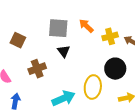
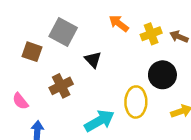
gray square: (58, 28) -> (63, 32), moved, turned 30

